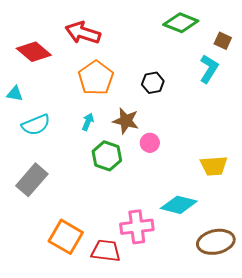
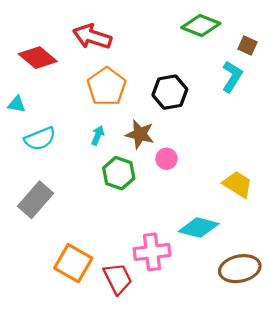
black hexagon: (153, 83) -> (170, 92), size x1.4
yellow trapezoid: (214, 166) -> (238, 184), turned -144
red trapezoid: (106, 251) -> (118, 279), turned 56

